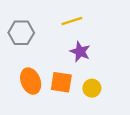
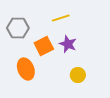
orange square: (61, 82) -> (44, 46), moved, turned -36

